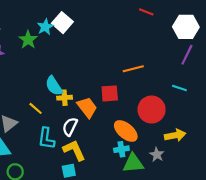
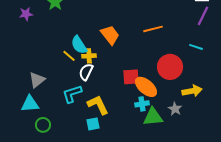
red square: (110, 93) -> (131, 77), moved
orange trapezoid: (87, 107) -> (110, 35), moved
yellow line: (36, 108) -> (69, 56), moved
white semicircle: (70, 127) -> (86, 72), moved
cyan L-shape: (46, 138) -> (72, 94), turned 65

